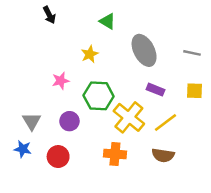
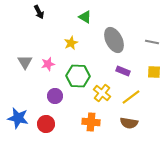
yellow cross: (129, 117) -> (102, 93), size x0.7
gray triangle: (32, 121) -> (25, 62), moved
blue star: (23, 149) -> (18, 118), size x1.5

